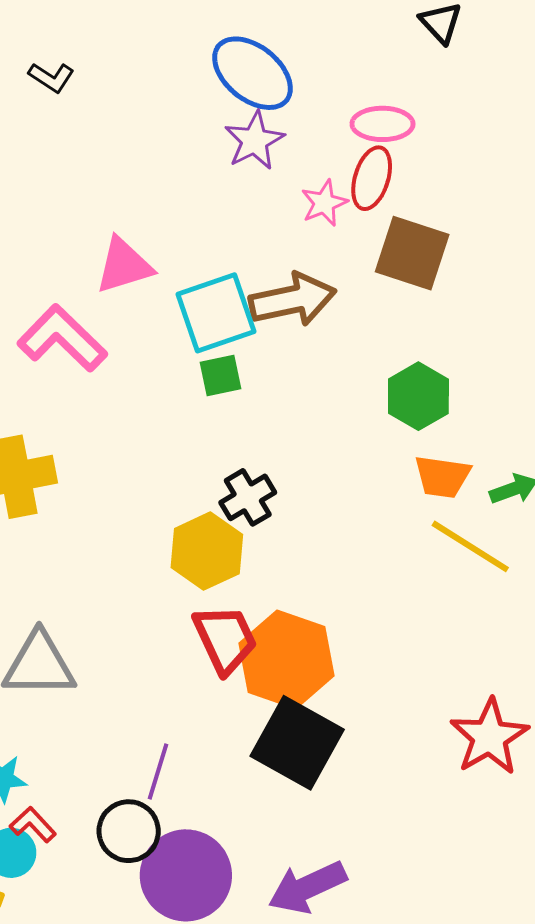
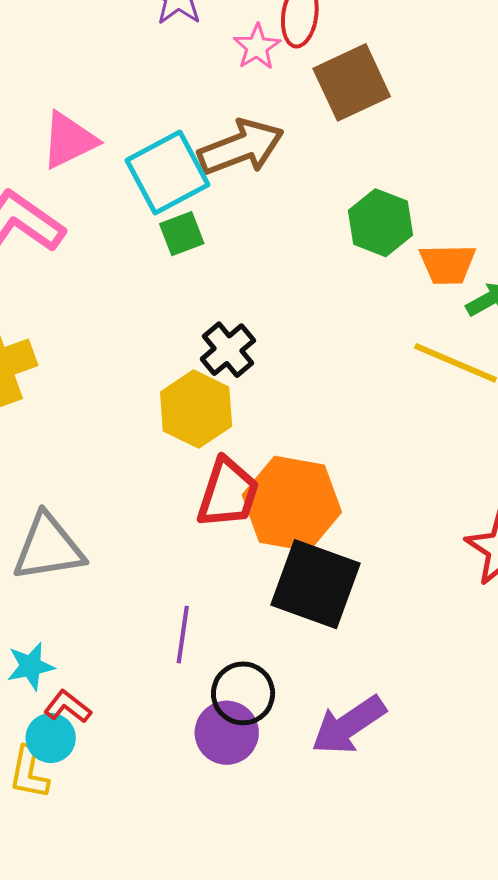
brown square: (412, 253) -> (352, 82), turned -34
orange trapezoid: (442, 477) -> (448, 264), moved
red trapezoid: (225, 639) -> (228, 493), turned 52
black circle: (129, 831) -> (243, 693), moved
purple circle: (186, 875) -> (227, 733), size x0.7

